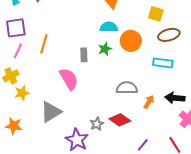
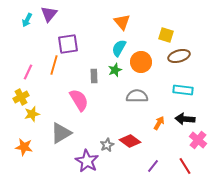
cyan semicircle: (109, 27) -> (119, 48), turned -60
purple square: (16, 28) -> (68, 44), moved
cyan rectangle: (163, 63) -> (183, 90), moved
gray semicircle: (127, 88) -> (137, 96), moved

